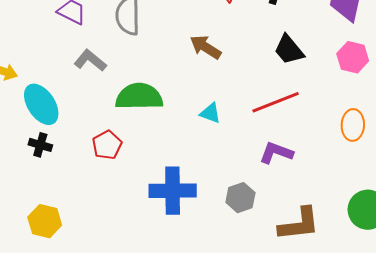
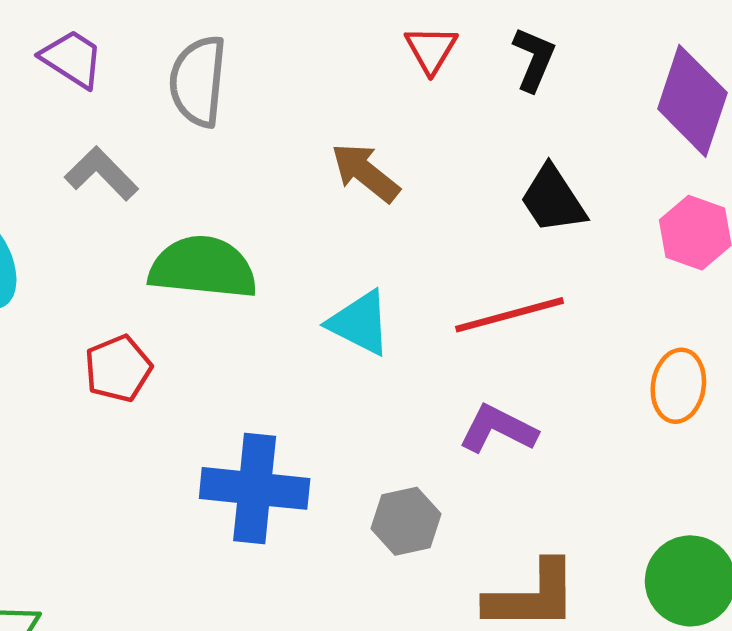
cyan triangle: (210, 113) -> (360, 323), size x1.4

